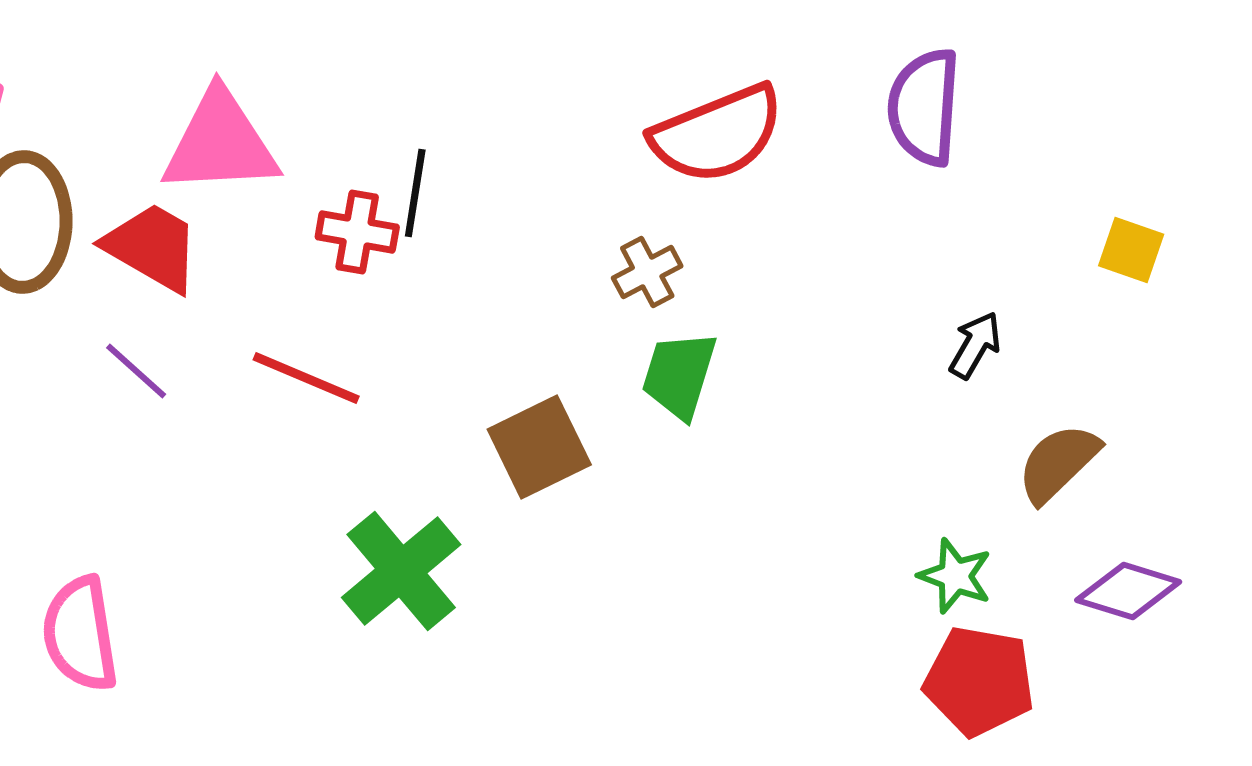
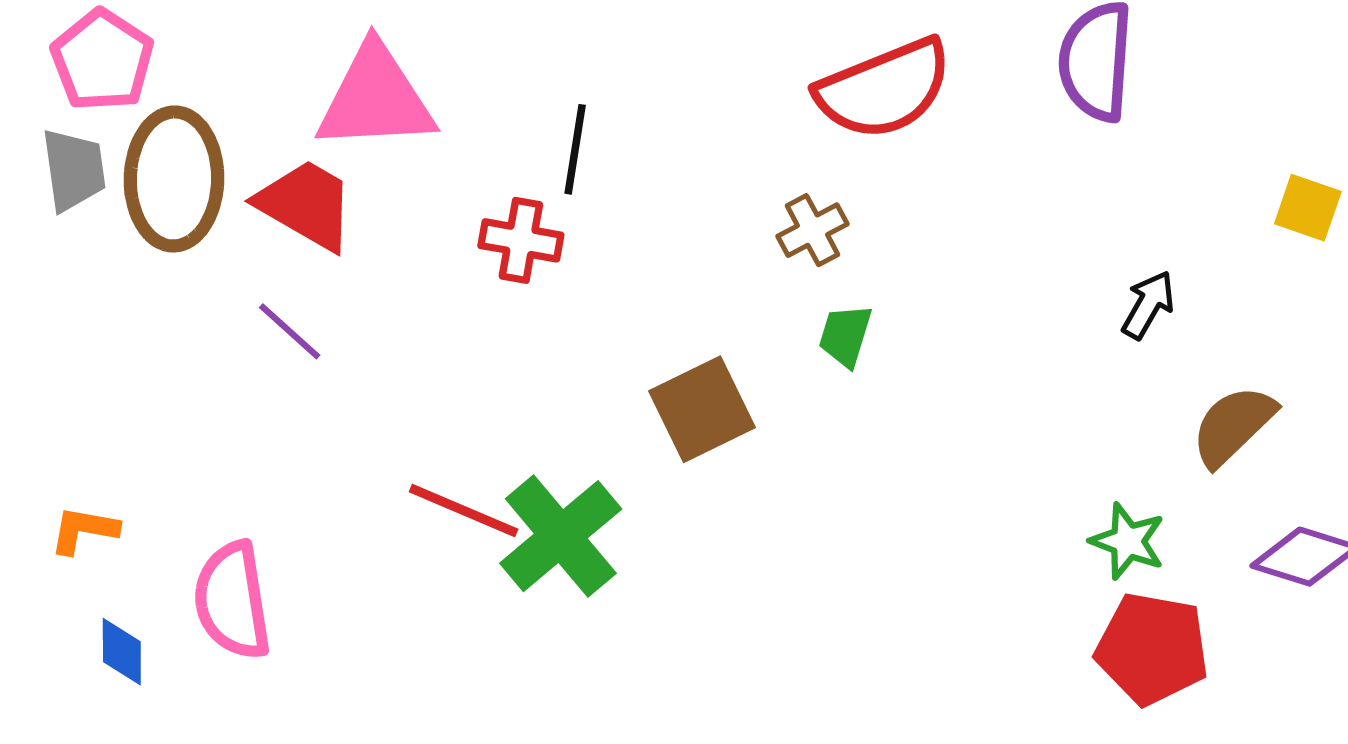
red cross: (357, 232) -> (521, 240), moved
green trapezoid: (679, 375) -> (845, 336), size x0.7
red line: (306, 378) -> (464, 511), moved

